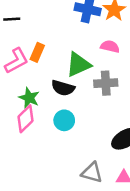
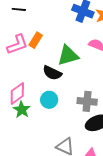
gray cross: (106, 83) -> (87, 101), moved
green star: (29, 98) -> (22, 110), moved

